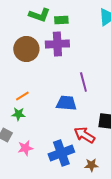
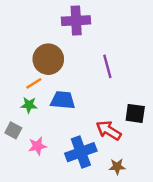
brown circle: (26, 49) -> (48, 59), moved
blue trapezoid: (66, 103) -> (63, 100), moved

